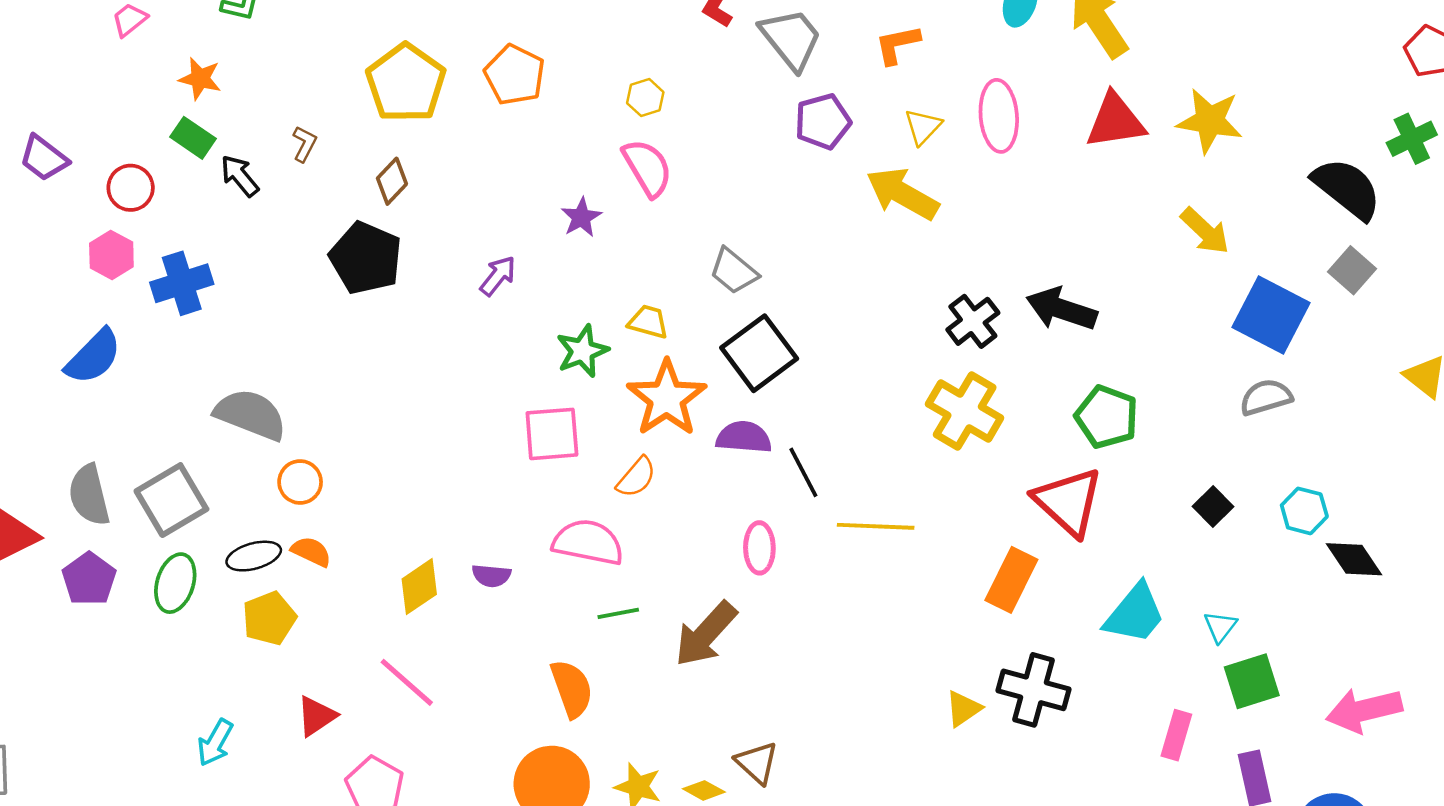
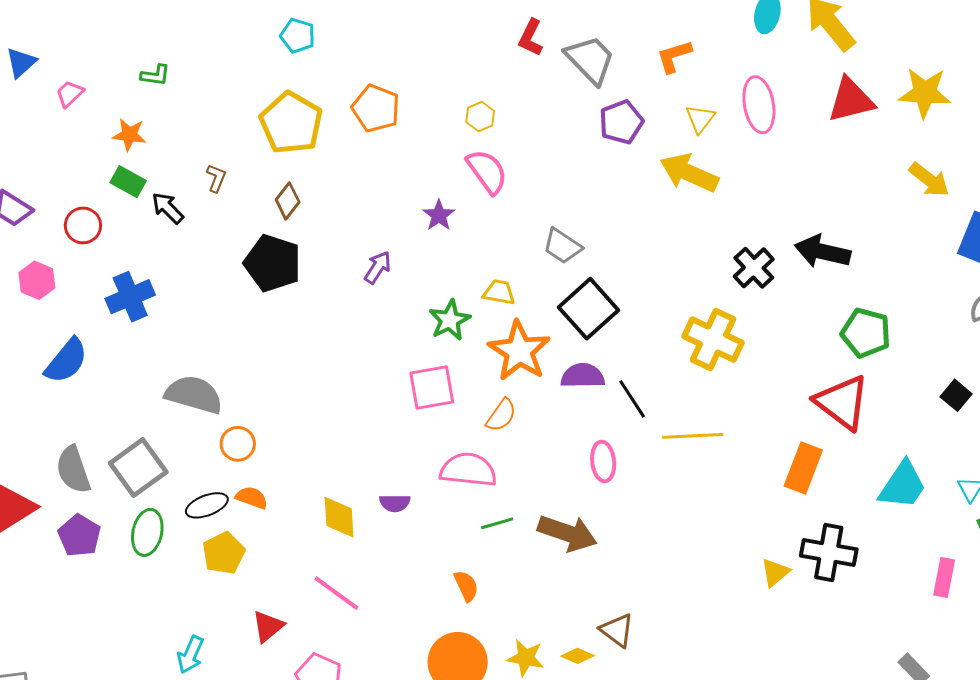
pink hexagon: (111, 255) -> (37, 280), moved
yellow cross: (965, 411) -> (713, 340), moved
yellow diamond: (419, 587) -> (339, 517), turned -54
brown arrow: (706, 634) -> (567, 533), turned -108
orange semicircle: (572, 689) -> (466, 586), size x0.7

